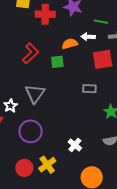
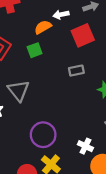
purple circle: (31, 131) -> (43, 135), moved
white cross: (75, 145) -> (85, 146), moved

